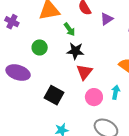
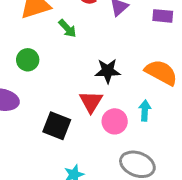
black star: (75, 51) -> (108, 71), moved
red triangle: (84, 72) -> (91, 102), moved

